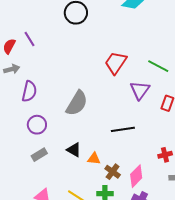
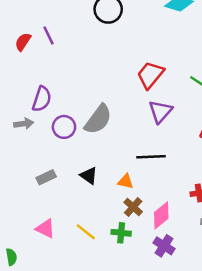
gray arrow: (12, 69) -> (24, 124), moved
purple triangle: (140, 90) -> (160, 111), moved
purple circle: (37, 125) -> (64, 127), moved
orange triangle: (94, 159) -> (126, 181), moved

